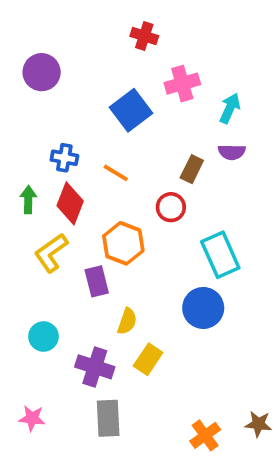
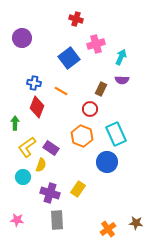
green arrow: (28, 200) -> (15, 123), moved
orange hexagon: (123, 243) -> (82, 136), moved
yellow L-shape: (51, 253) -> (27, 147), moved
purple rectangle: (97, 281) -> (51, 148), turned -42
yellow semicircle: (127, 321) -> (41, 165), moved

